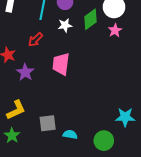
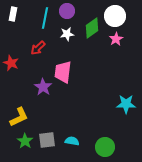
purple star: (25, 72) -> (43, 87), moved
cyan star: (125, 117) -> (126, 104), moved
gray square: (48, 123) -> (47, 140), moved
green star: (12, 135) -> (25, 141), moved

